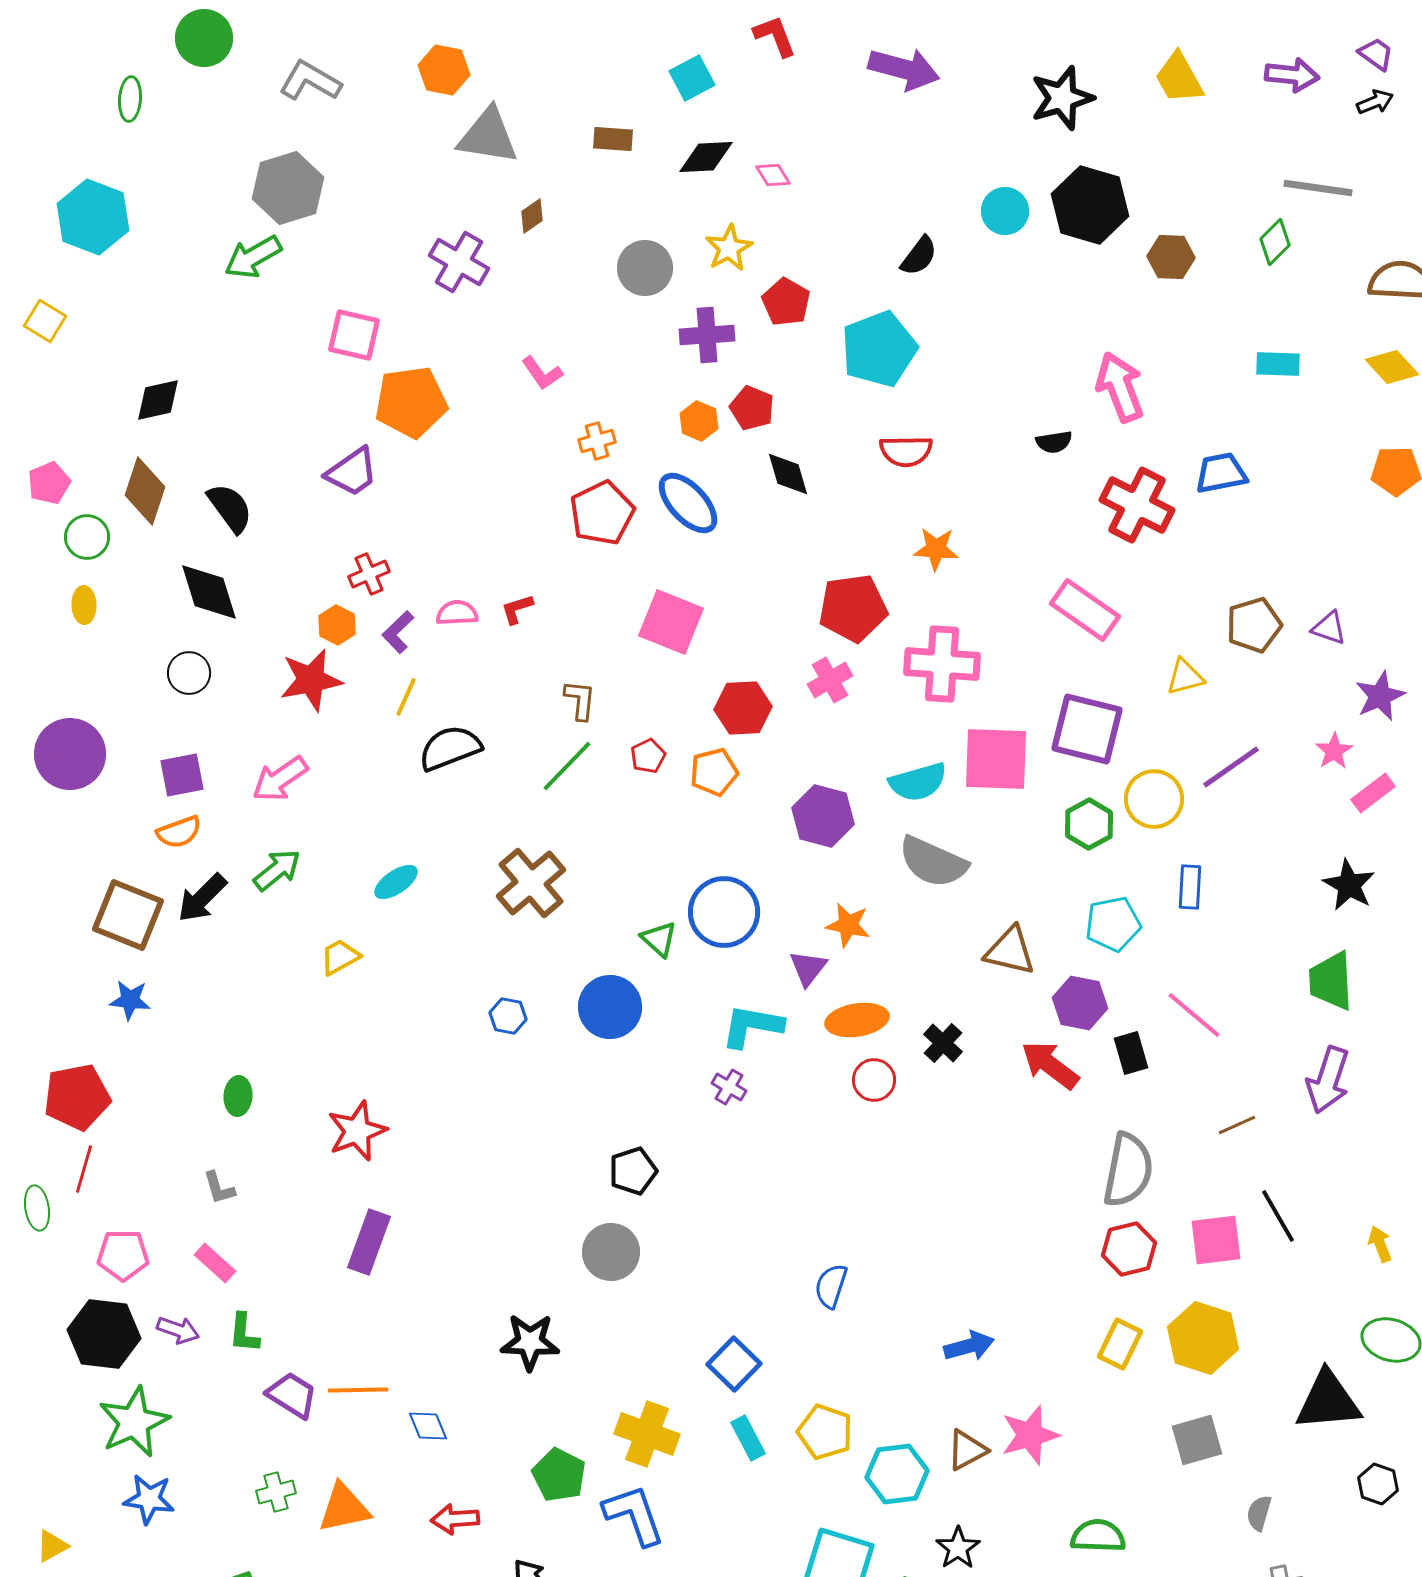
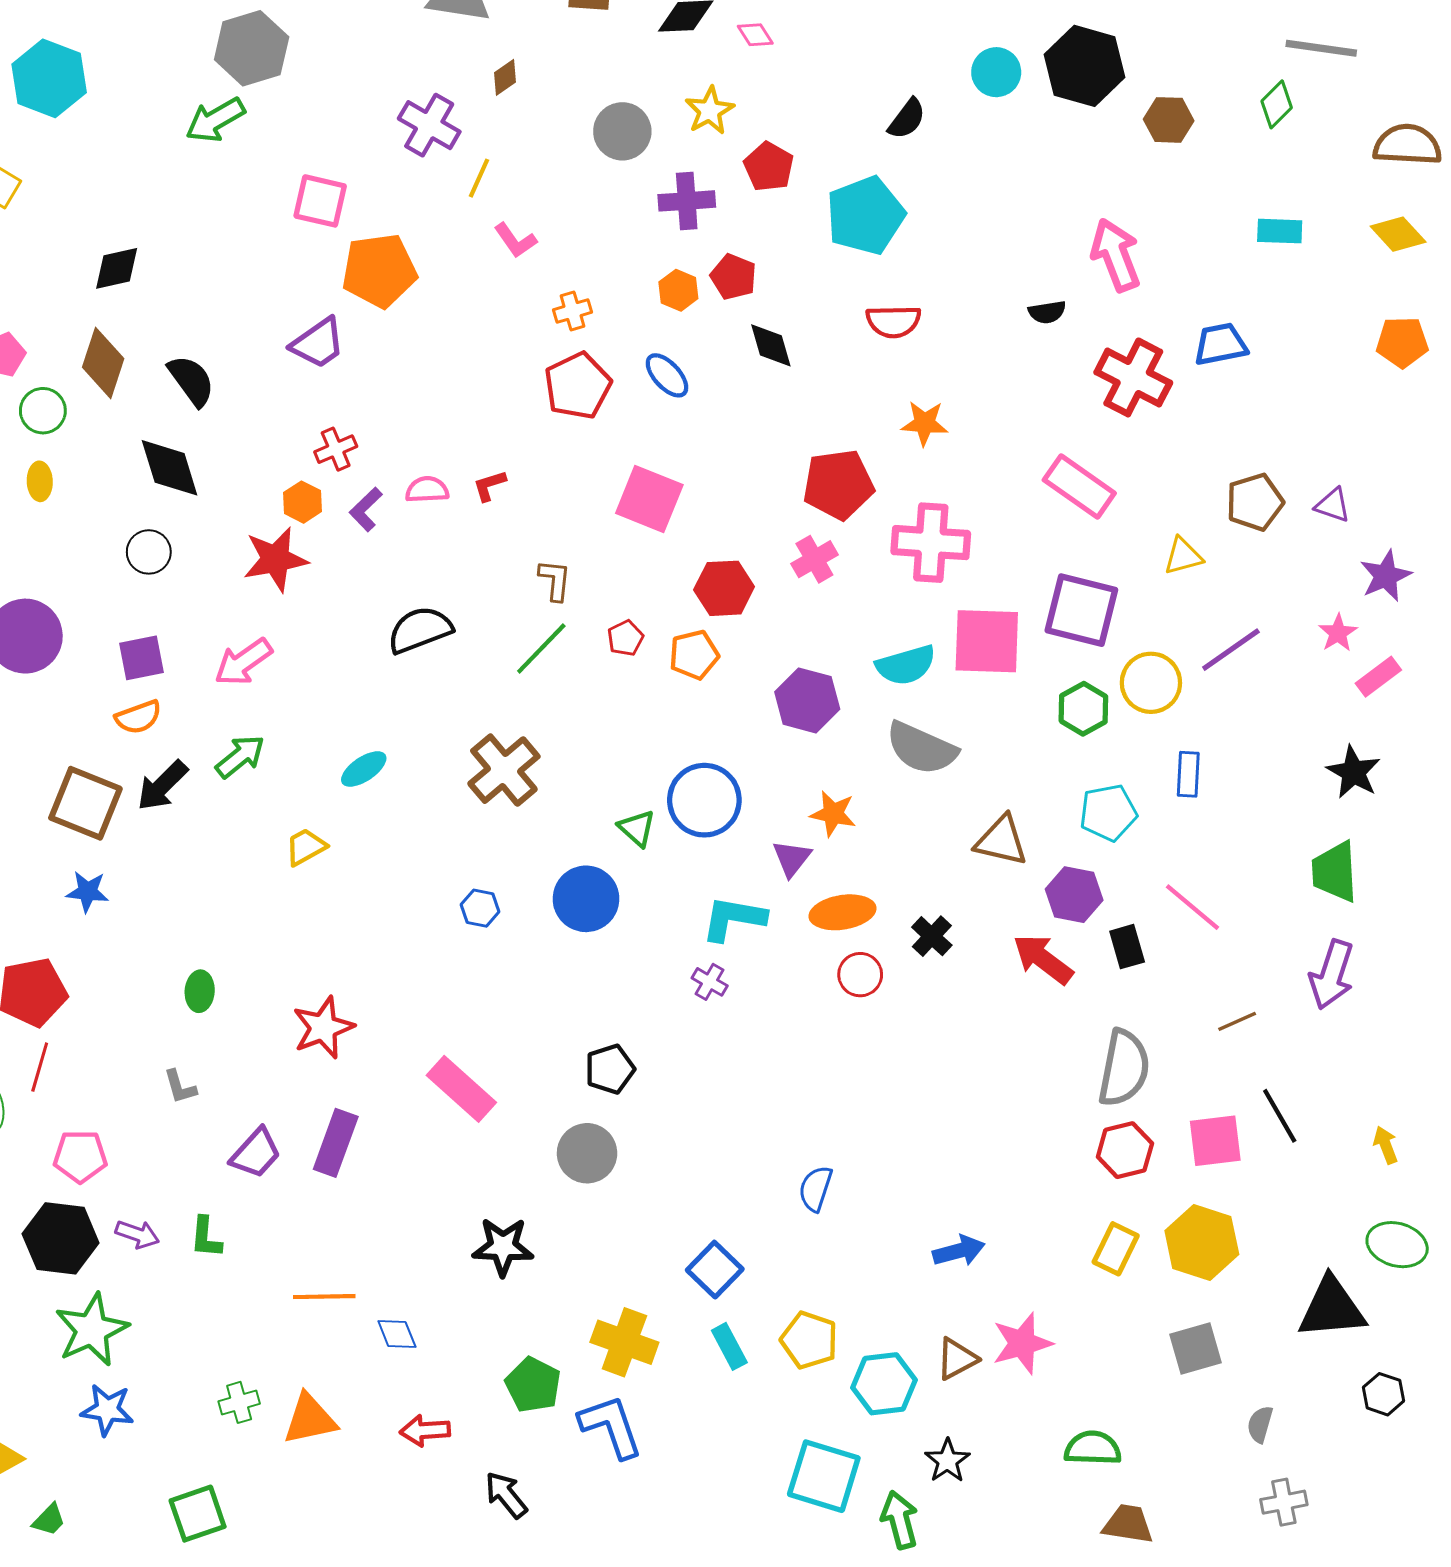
blue ellipse: (688, 503) -> (667, 375), size x0.7
yellow line: (406, 697) -> (479, 178), moved
pink rectangle: (215, 1263) -> (461, 1089), moved, size x1.6
purple trapezoid: (292, 1395) -> (256, 1153), moved, turned 100

